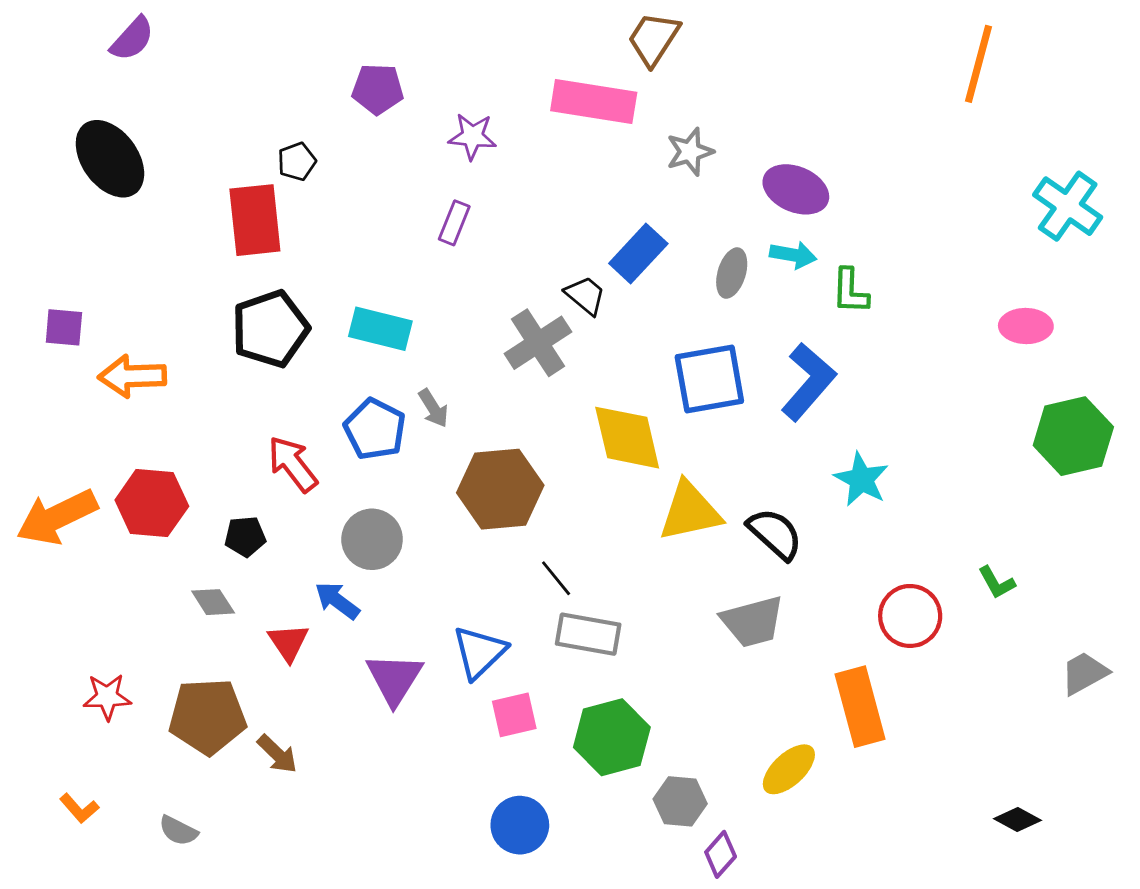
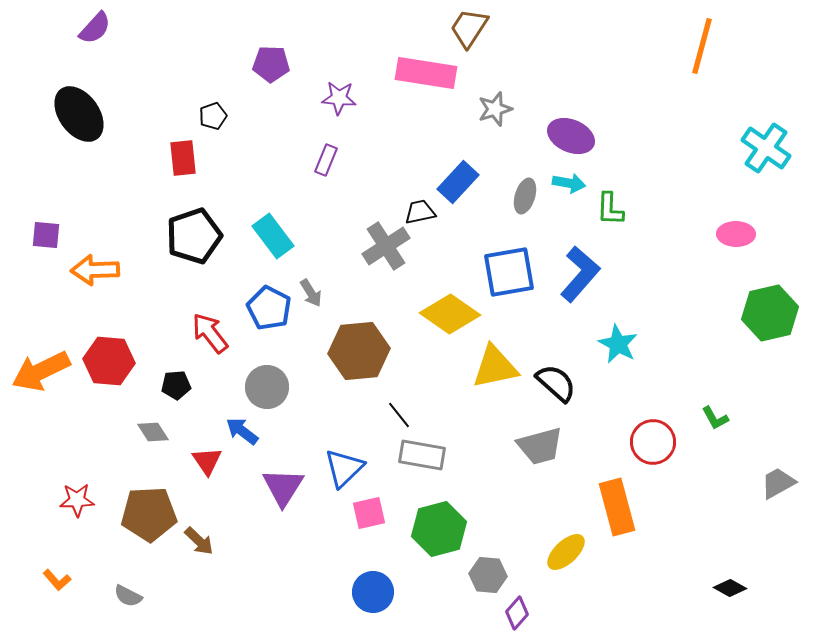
red rectangle: (255, 220) -> (183, 158), size x0.7
black trapezoid: (585, 295) -> (420, 212), turned -52
cyan rectangle: (380, 329) -> (273, 236), turned 39
yellow diamond: (627, 438) -> (450, 314), turned -42

